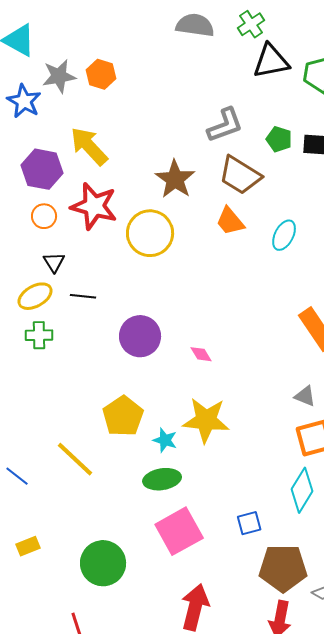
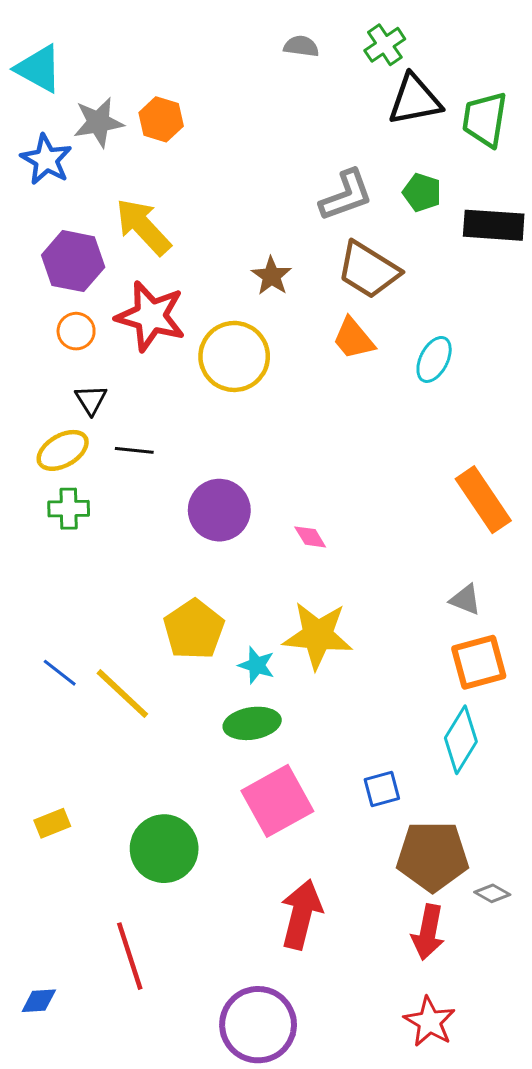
gray semicircle: (195, 25) -> (301, 46), size x0.6
green pentagon: (279, 139) -> (422, 192), moved
brown star: (175, 179) -> (271, 276), size x0.7
blue line: (17, 476) -> (60, 673), moved

